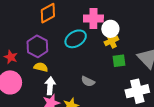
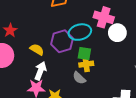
yellow cross: (111, 41) -> (86, 64), moved
purple hexagon: (37, 46) -> (62, 41), moved
green square: (119, 61) -> (84, 54), moved

